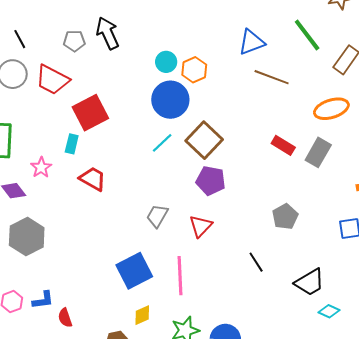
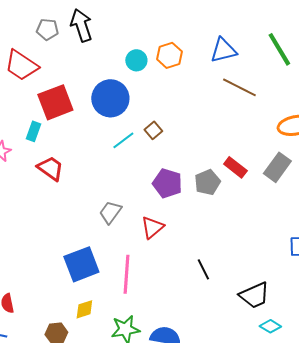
orange hexagon: (194, 70) -> (169, 55), moved
blue circle: (170, 100) -> (110, 98), moved
brown square: (204, 140) -> (153, 130), moved, size x0.5
red rectangle: (283, 145) -> (235, 167), moved
gray pentagon: (285, 217) -> (207, 182), moved

